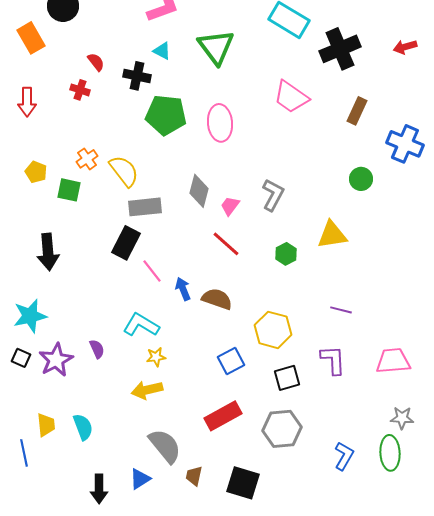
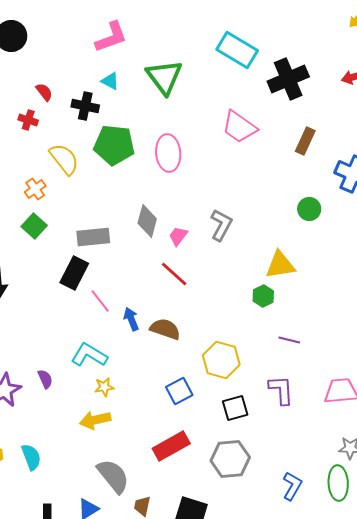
yellow semicircle: (124, 171) -> (64, 159), moved
green square: (69, 190) -> (34, 226), moved, turned 30
green hexagon: (286, 254) -> (263, 296), moved

